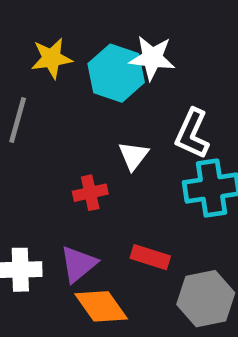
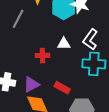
white triangle: (133, 156) -> (64, 44), turned 40

